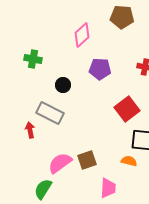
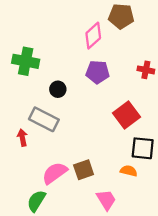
pink diamond: (82, 35) -> (93, 36), moved
green cross: (33, 59) -> (26, 61), size x1.4
pink trapezoid: (108, 188) -> (106, 200), turned -35

